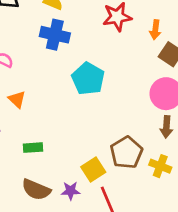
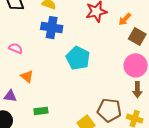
orange arrow: (155, 30) -> (125, 19), turned 40
brown pentagon: (126, 152) -> (109, 110), turned -30

